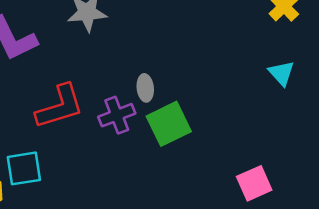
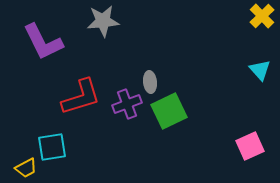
pink square: (254, 183) -> (250, 146), moved

